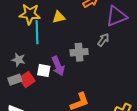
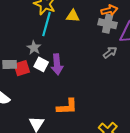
gray cross: (79, 52) -> (108, 24), moved
gray star: (18, 60) -> (34, 48), moved

